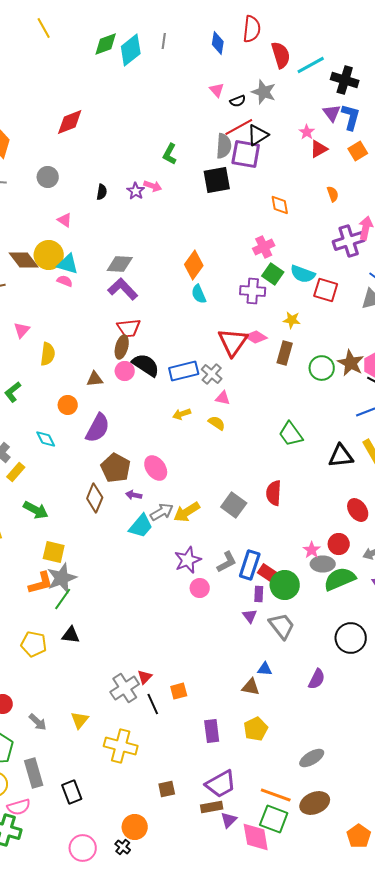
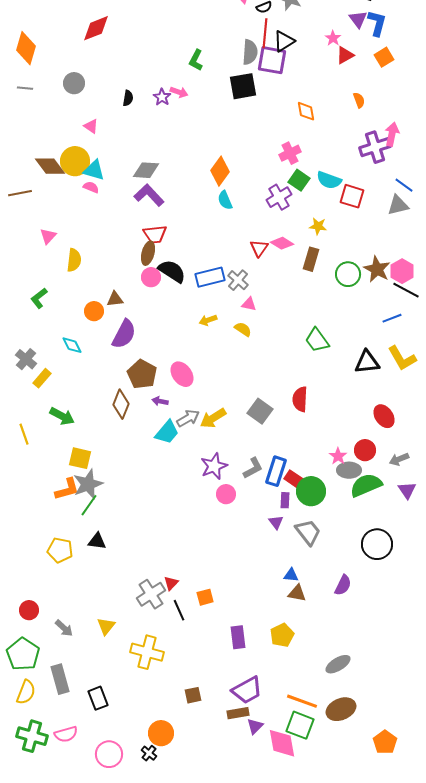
red line: (239, 127) -> (265, 33), turned -56
purple cross: (253, 291) -> (279, 197), turned -35
red triangle: (233, 342) -> (259, 248), size x0.6
brown triangle: (95, 379) -> (115, 299), moved
brown triangle: (251, 687) -> (297, 593), moved
pink semicircle: (19, 807) -> (66, 734), moved

